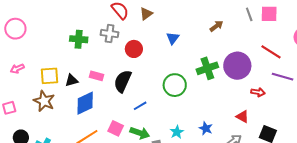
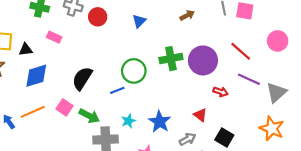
red circle: (134, 49) -> (98, 17), moved
pink rectangle: (97, 76) -> (54, 37), moved
black semicircle: (123, 81) -> (82, 78), moved
blue line: (140, 106) -> (117, 90), moved
blue star: (206, 128) -> (160, 122), size x1.5

